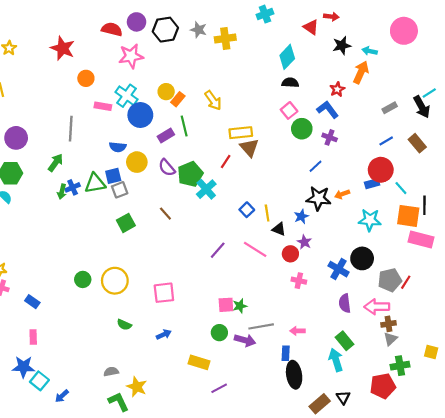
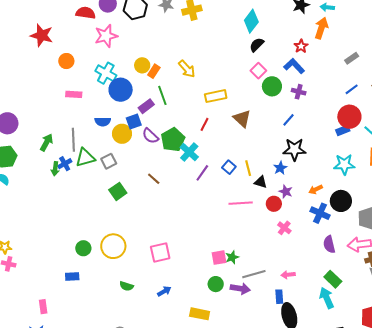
black semicircle: (290, 83) -> (257, 45), turned -42
pink rectangle: (103, 106) -> (74, 94), moved
gray line: (71, 129) -> (73, 140), moved
brown triangle: (249, 148) -> (242, 119), moved
blue square: (113, 176) -> (134, 121), moved
orange arrow: (342, 194) -> (316, 189), moved
pink line: (255, 249) -> (241, 203), turned -30
purple line: (218, 250) -> (202, 173), moved
pink cross: (299, 281) -> (284, 228), turned 32
blue rectangle: (32, 302) -> (72, 277), moved, turned -32

